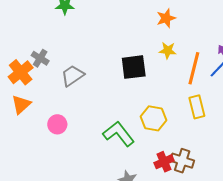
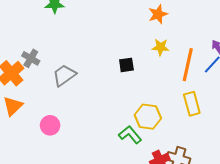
black square: (134, 67) -> (126, 65), size x0.6
green L-shape: (119, 134) -> (130, 135), moved, size x0.7

